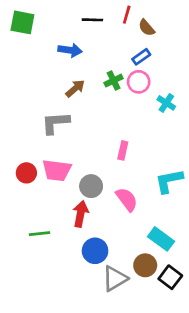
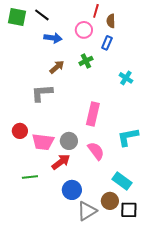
black line: (92, 20) -> (42, 15), moved, turned 35
brown semicircle: (147, 28) -> (111, 21), turned 40
blue rectangle: (141, 57) -> (107, 43), turned -32
pink circle: (139, 82) -> (84, 30), moved
pink rectangle: (123, 150) -> (93, 114), size x1.6
pink trapezoid: (57, 170) -> (43, 142), moved
red arrow: (81, 214) -> (61, 162), turned 42
black square: (170, 277) -> (129, 210), turned -36

